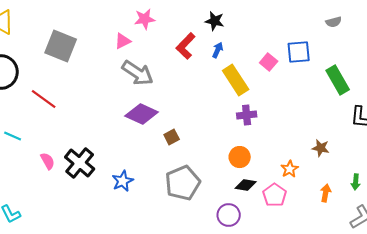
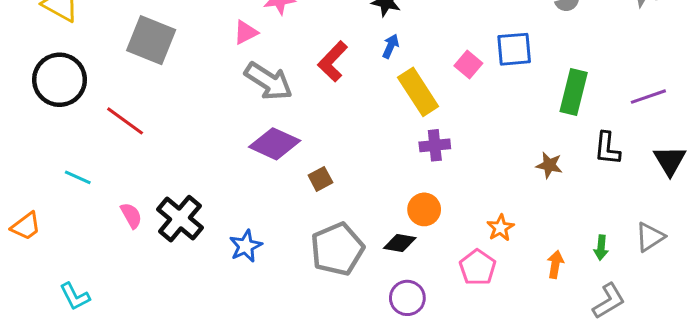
red L-shape: (186, 46) -> (333, 61), moved
green rectangle: (338, 80) -> (574, 92), turned 44
brown star: (321, 148) -> (549, 165), moved
black diamond: (246, 185) -> (400, 243), moved

